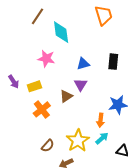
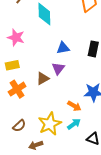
pink star: (46, 59) -> (16, 37), moved
orange arrow: (100, 120) -> (74, 106), turned -72

